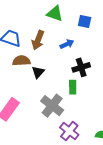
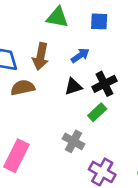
black triangle: (38, 72) -> (73, 87), moved, turned 40
green rectangle: (73, 87) -> (97, 112), turned 56
gray cross: (52, 106) -> (74, 141), size x0.7

